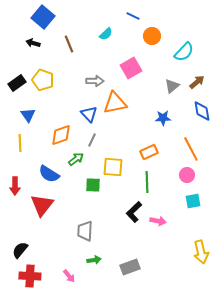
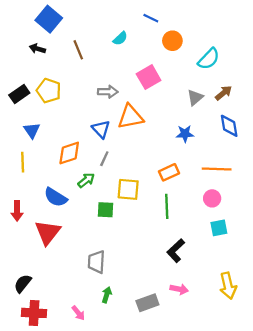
orange line: (191, 149) -> (217, 169), turned -60
black L-shape: (134, 212) -> (176, 251), moved
pink arrow: (158, 221) -> (179, 289), moved
green arrow: (94, 260) -> (107, 295), turned -64

